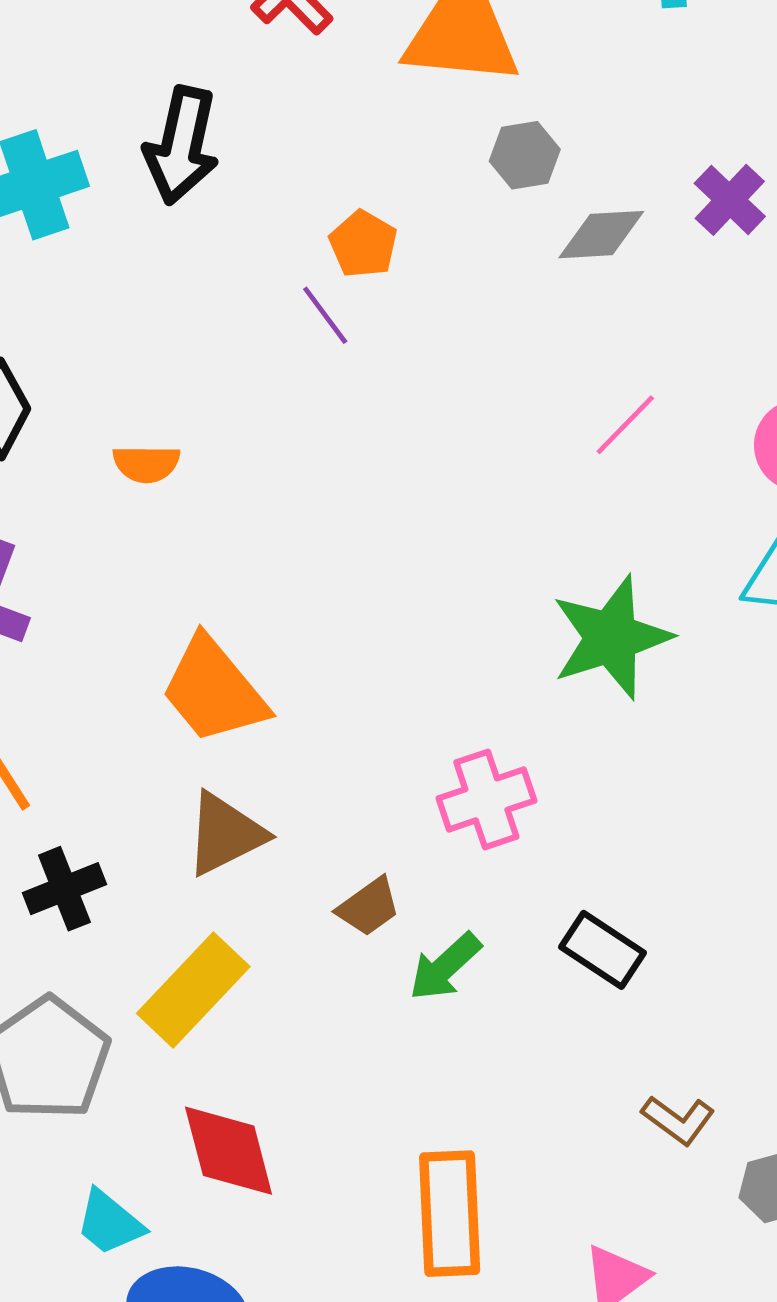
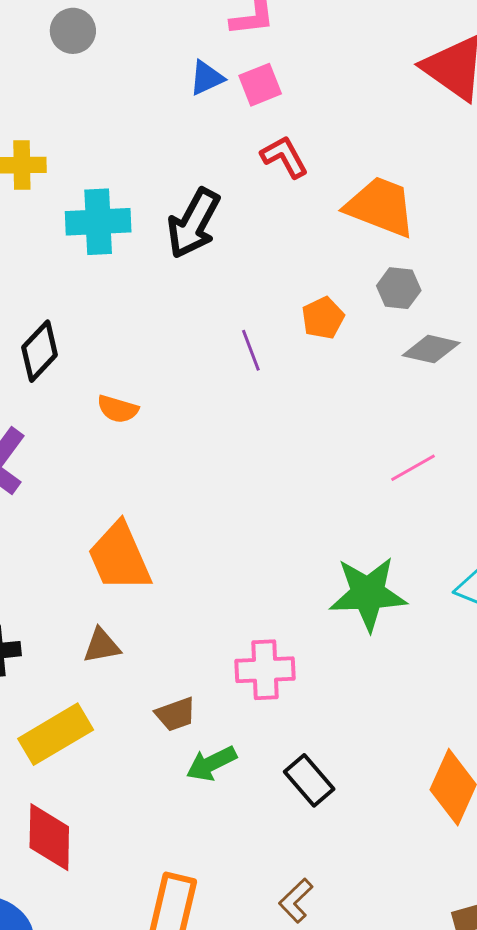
orange pentagon: (363, 244) -> (323, 318), moved
brown triangle: (225, 834) -> (102, 646), size x0.7
brown L-shape: (678, 1120) -> (296, 901), moved, turned 84

